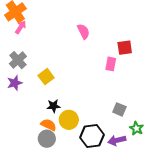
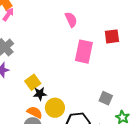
pink rectangle: (111, 64) -> (84, 52), moved, size x1.6
yellow square: (46, 77) -> (33, 82), moved

